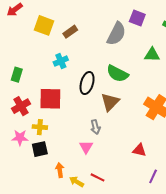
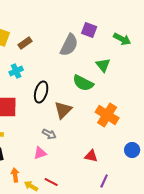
green triangle: (152, 55) -> (103, 65), turned 49
green semicircle: (117, 74) -> (83, 83), moved
gray arrow: (95, 127) -> (49, 134), turned -48
pink triangle: (86, 147) -> (40, 153), turned 40

